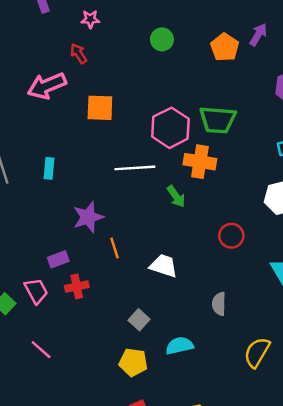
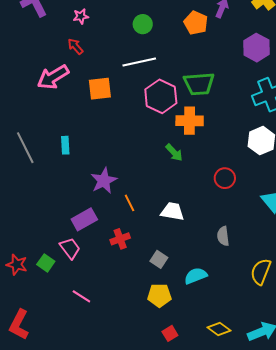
white line: (135, 168) -> (139, 62), moved
purple rectangle: (58, 259) -> (84, 219), size x1.4
red cross: (77, 287) -> (120, 239), moved

